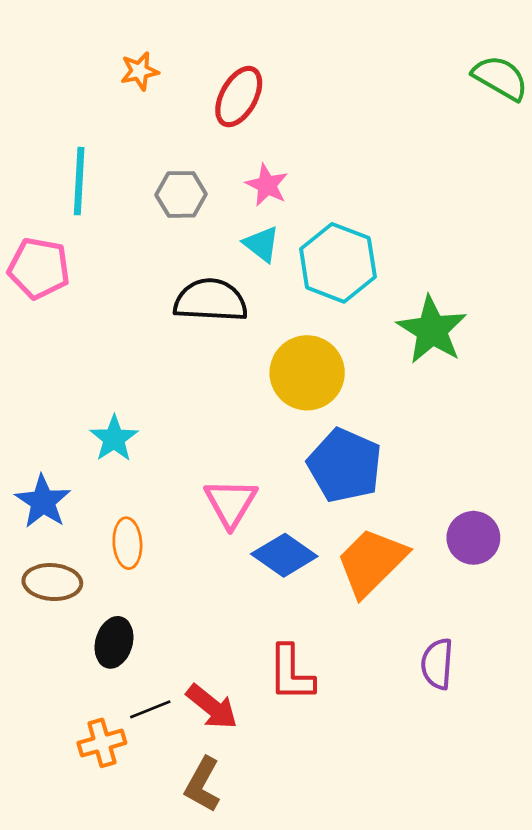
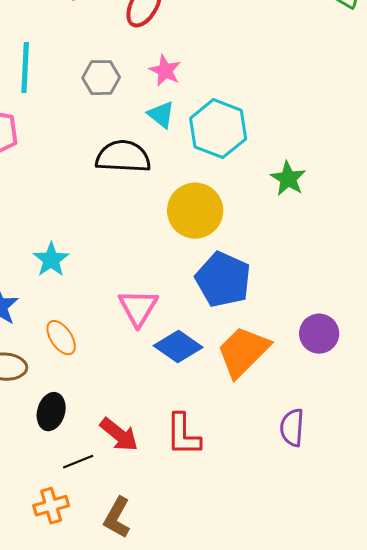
green star: (432, 330) -> (288, 179), size x0.7
orange ellipse: (127, 543) -> (61, 338), turned -30
red arrow: (212, 707) -> (119, 435), moved
orange cross: (102, 743) -> (51, 506), moved

